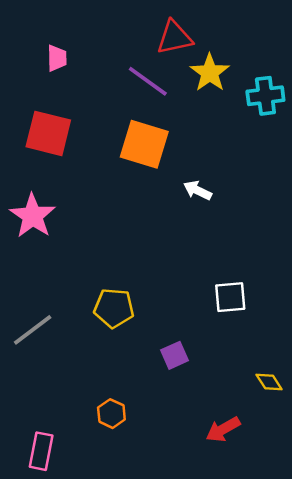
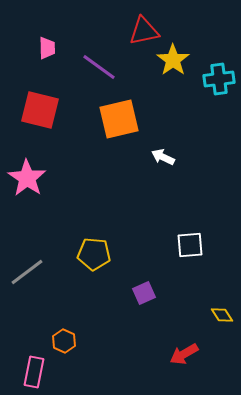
purple line: (148, 81) -> (99, 67), moved
orange square: (144, 144) -> (119, 119), turned -30
orange hexagon: (111, 414) -> (64, 341), moved

